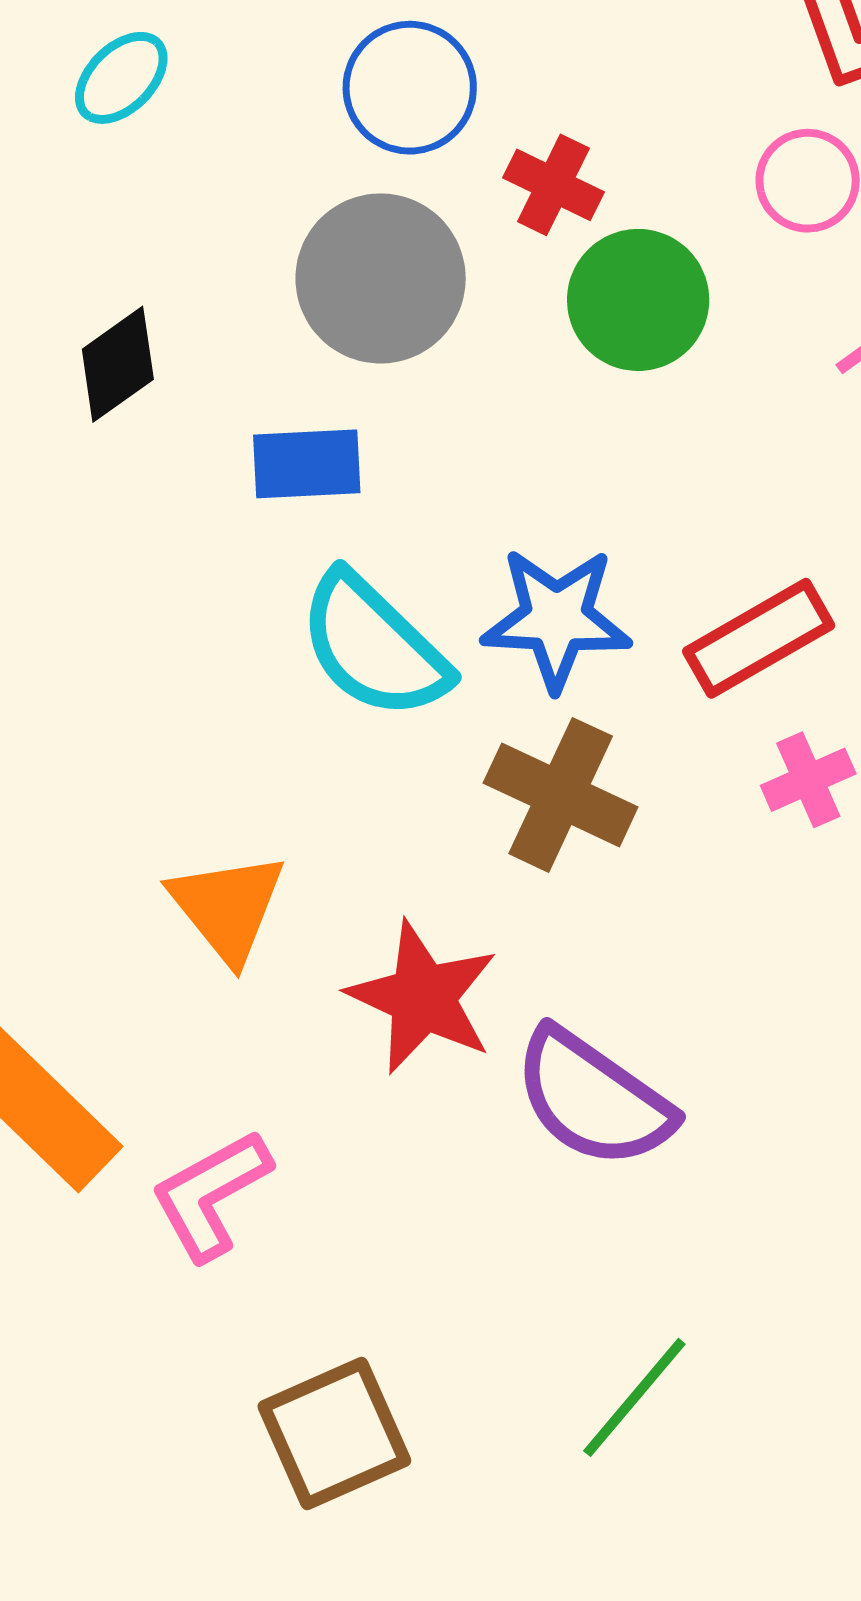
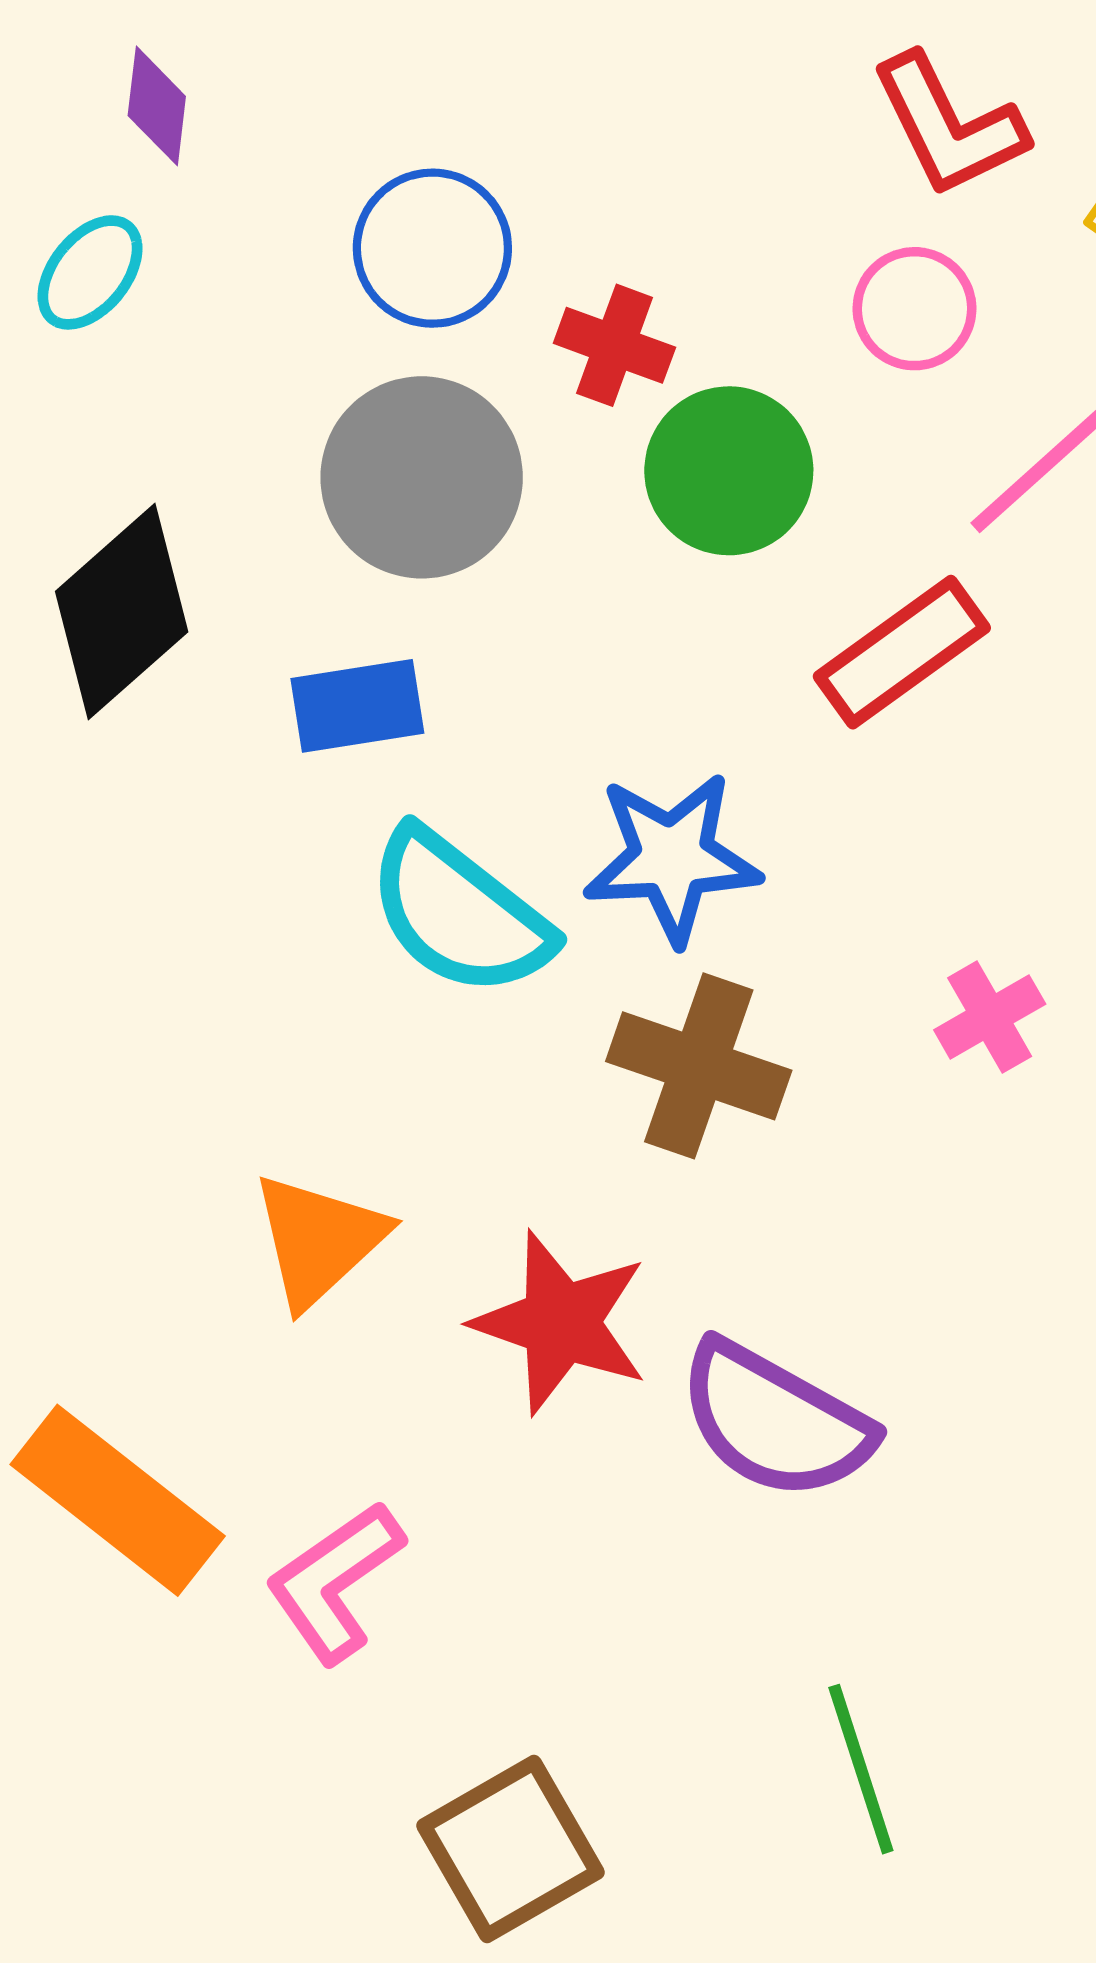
black diamond: (118, 364) -> (122, 612), size x1.5
red rectangle: (759, 638) -> (902, 652), moved
orange triangle: (227, 907) -> (319, 1240), turned 32
green line: (634, 1397) -> (861, 1769), turned -52

